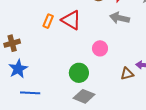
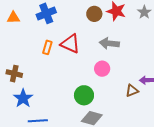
gray arrow: (120, 18) -> (109, 43), moved
brown cross: (12, 43) -> (14, 74), turned 35

